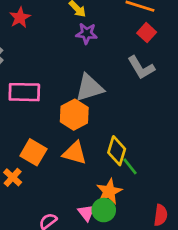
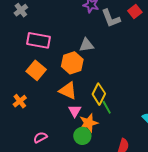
gray L-shape: (141, 68) -> (111, 18), moved
gray triangle: (89, 88) -> (86, 45), size x0.7
orange square: (33, 152) -> (36, 70), moved
pink triangle: (86, 213) -> (75, 111), moved

